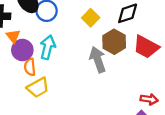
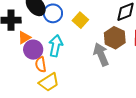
yellow square: (91, 18) -> (80, 20), moved
orange triangle: (13, 36) -> (24, 38), turned 40

